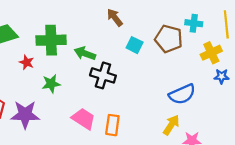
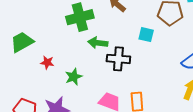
green cross: (51, 40) -> (80, 17), moved
cyan square: (135, 45) -> (146, 35), moved

